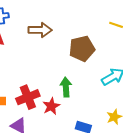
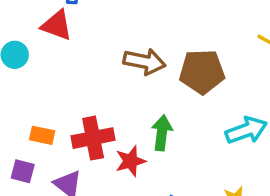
brown arrow: (40, 30) -> (144, 62), moved

